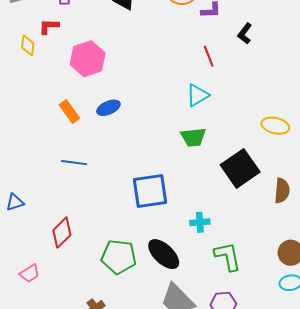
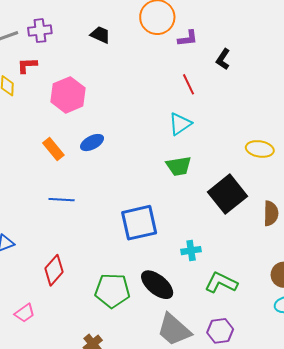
green L-shape: (228, 256) -> (221, 283), turned -48

